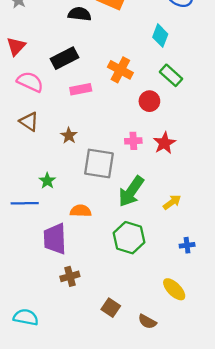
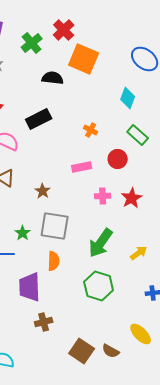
orange cross: (120, 70) -> (91, 130), size x0.6
pink rectangle: (81, 89) -> (82, 167), moved
gray square: (99, 163) -> (55, 226), moved
orange semicircle: (81, 211) -> (54, 261), turned 90
brown square: (111, 308) -> (82, 351), size x1.4
brown semicircle: (147, 322) -> (111, 351), moved

